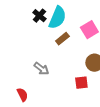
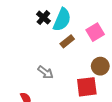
red square: (81, 83) -> (87, 87), size x1.5

